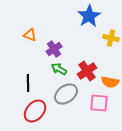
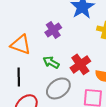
orange triangle: (30, 35) -> (21, 45), moved, size x1.5
purple cross: (54, 49) -> (53, 30), moved

